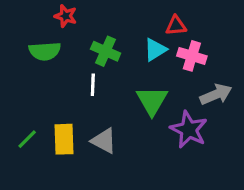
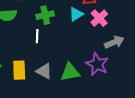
green cross: (106, 51) -> (45, 15), turned -36
pink cross: (192, 56) -> (99, 18), turned 30
green triangle: (152, 101) -> (70, 72), moved, turned 50

